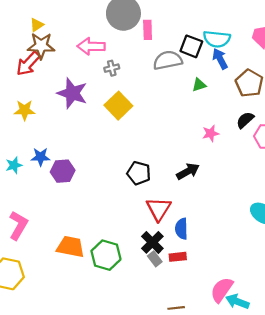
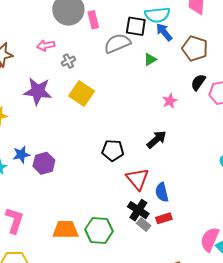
pink arrow: (91, 46) -> (46, 45), size x0.7

